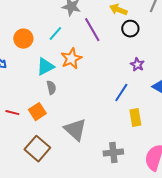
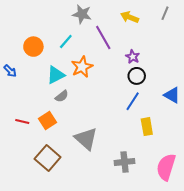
black circle: (130, 29) -> (137, 76), moved
purple star: (137, 65) -> (133, 57), moved
gray semicircle: (51, 88) -> (62, 96), turned 64

